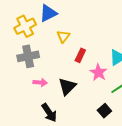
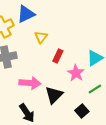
pink arrow: (40, 82) -> (30, 83), moved, size x1.5
black triangle: (67, 87) -> (54, 95), moved

